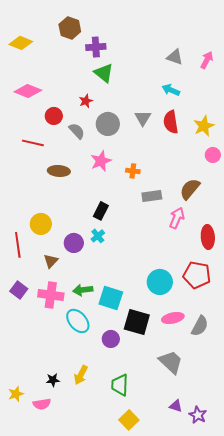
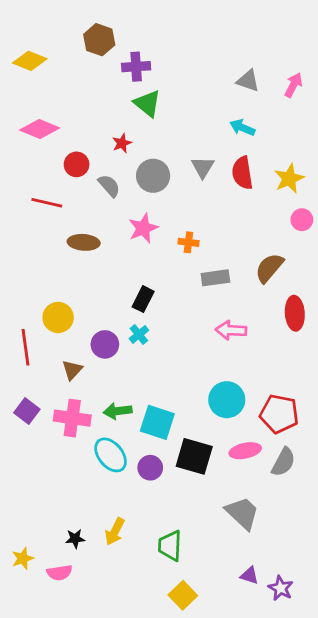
pink arrow: (177, 218) -> (231, 330), moved, turned -110
red ellipse: (208, 237) -> (295, 313), moved
red pentagon: (197, 275) -> (279, 414), moved
purple circle: (111, 339) -> (150, 468), moved

